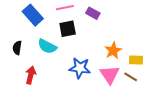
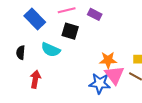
black square: (68, 29) -> (70, 31), turned 30
orange star: (113, 51) -> (108, 60), moved, turned 30
blue star: (80, 68) -> (100, 83), moved

